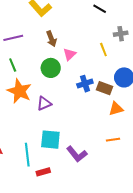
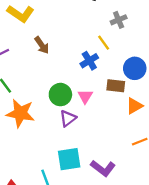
pink triangle: (70, 54) -> (85, 96), moved
green circle: (51, 68) -> (60, 95), moved
blue cross: (85, 84) -> (89, 61), moved
purple triangle: (44, 103) -> (68, 118), moved

